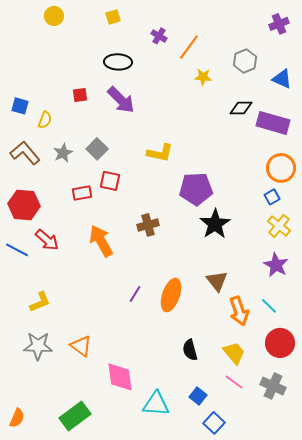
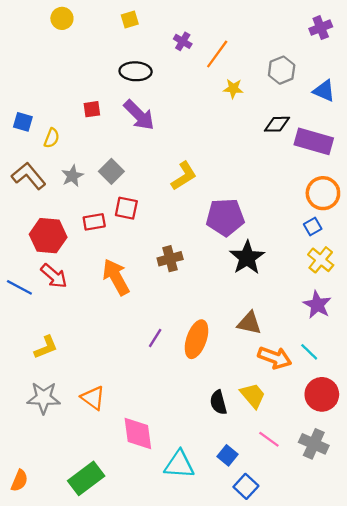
yellow L-shape: (160, 153) -> (184, 176), turned -44
red hexagon: (24, 205) -> (48, 236), moved
brown triangle: (217, 281) -> (249, 323), turned -40
orange arrow: (239, 311) -> (275, 358), turned -52
yellow trapezoid: (234, 353) -> (253, 396), moved

